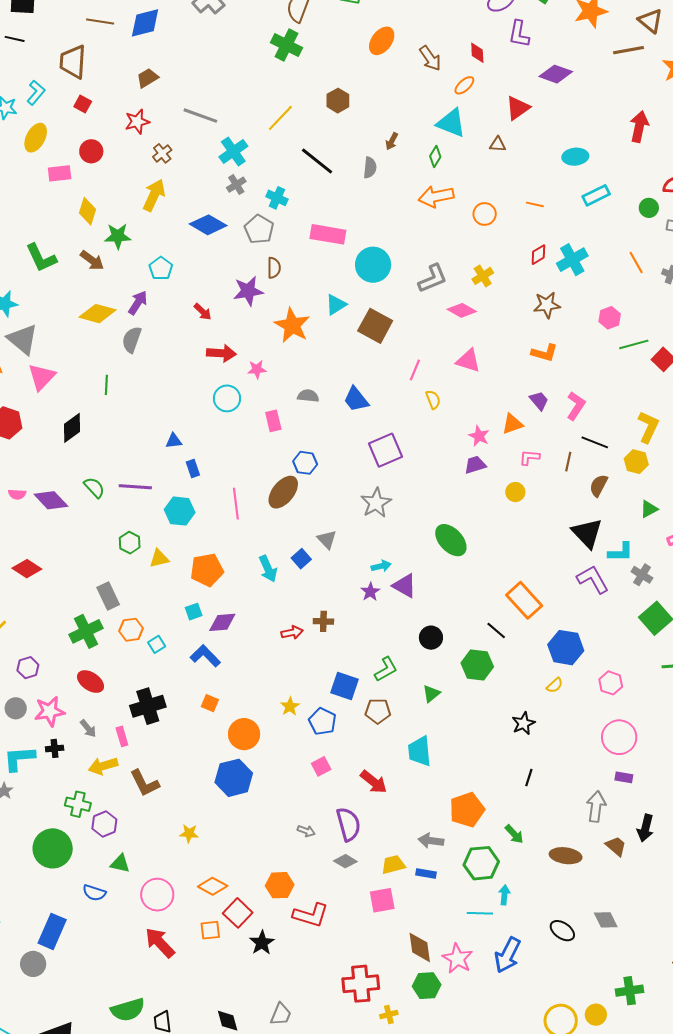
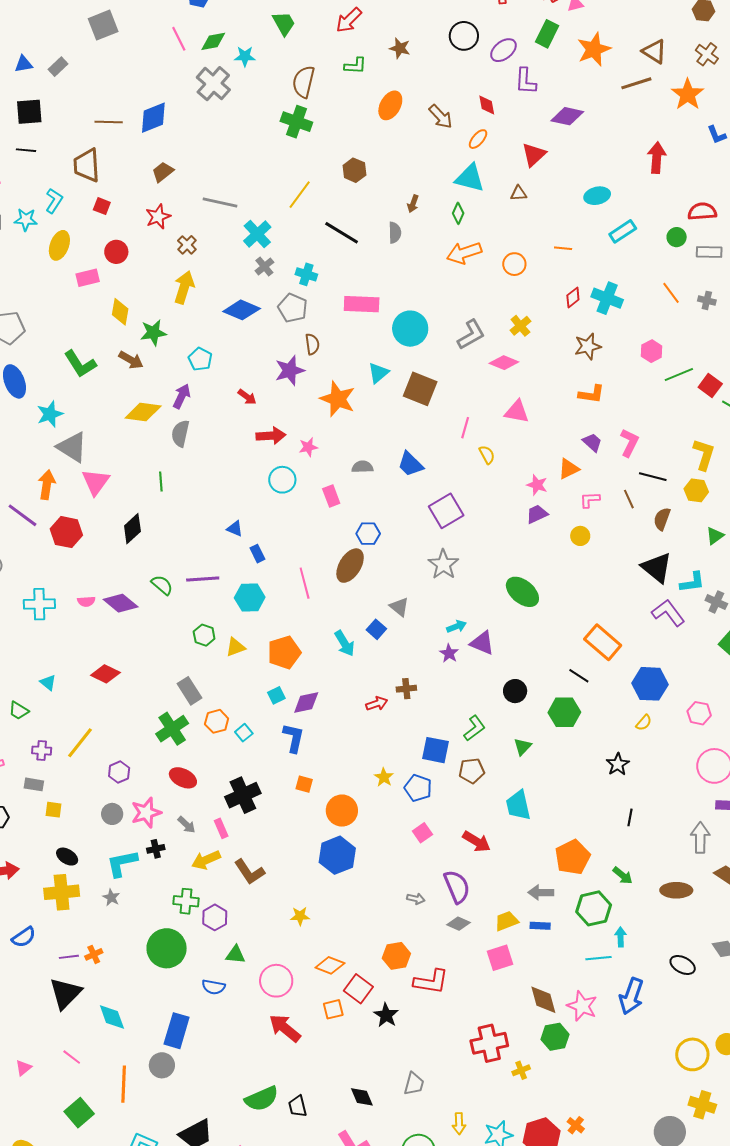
cyan cross: (572, 260) -> (607, 298), turned -32
blue triangle: (174, 441) -> (235, 529), turned 36
brown line: (568, 462) -> (629, 499), turned -30
blue L-shape: (205, 656) -> (294, 738), turned 64

